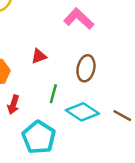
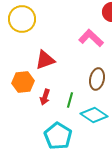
red triangle: (39, 56) -> (45, 60), moved, size x1.5
red arrow: (13, 105) -> (45, 97), moved

